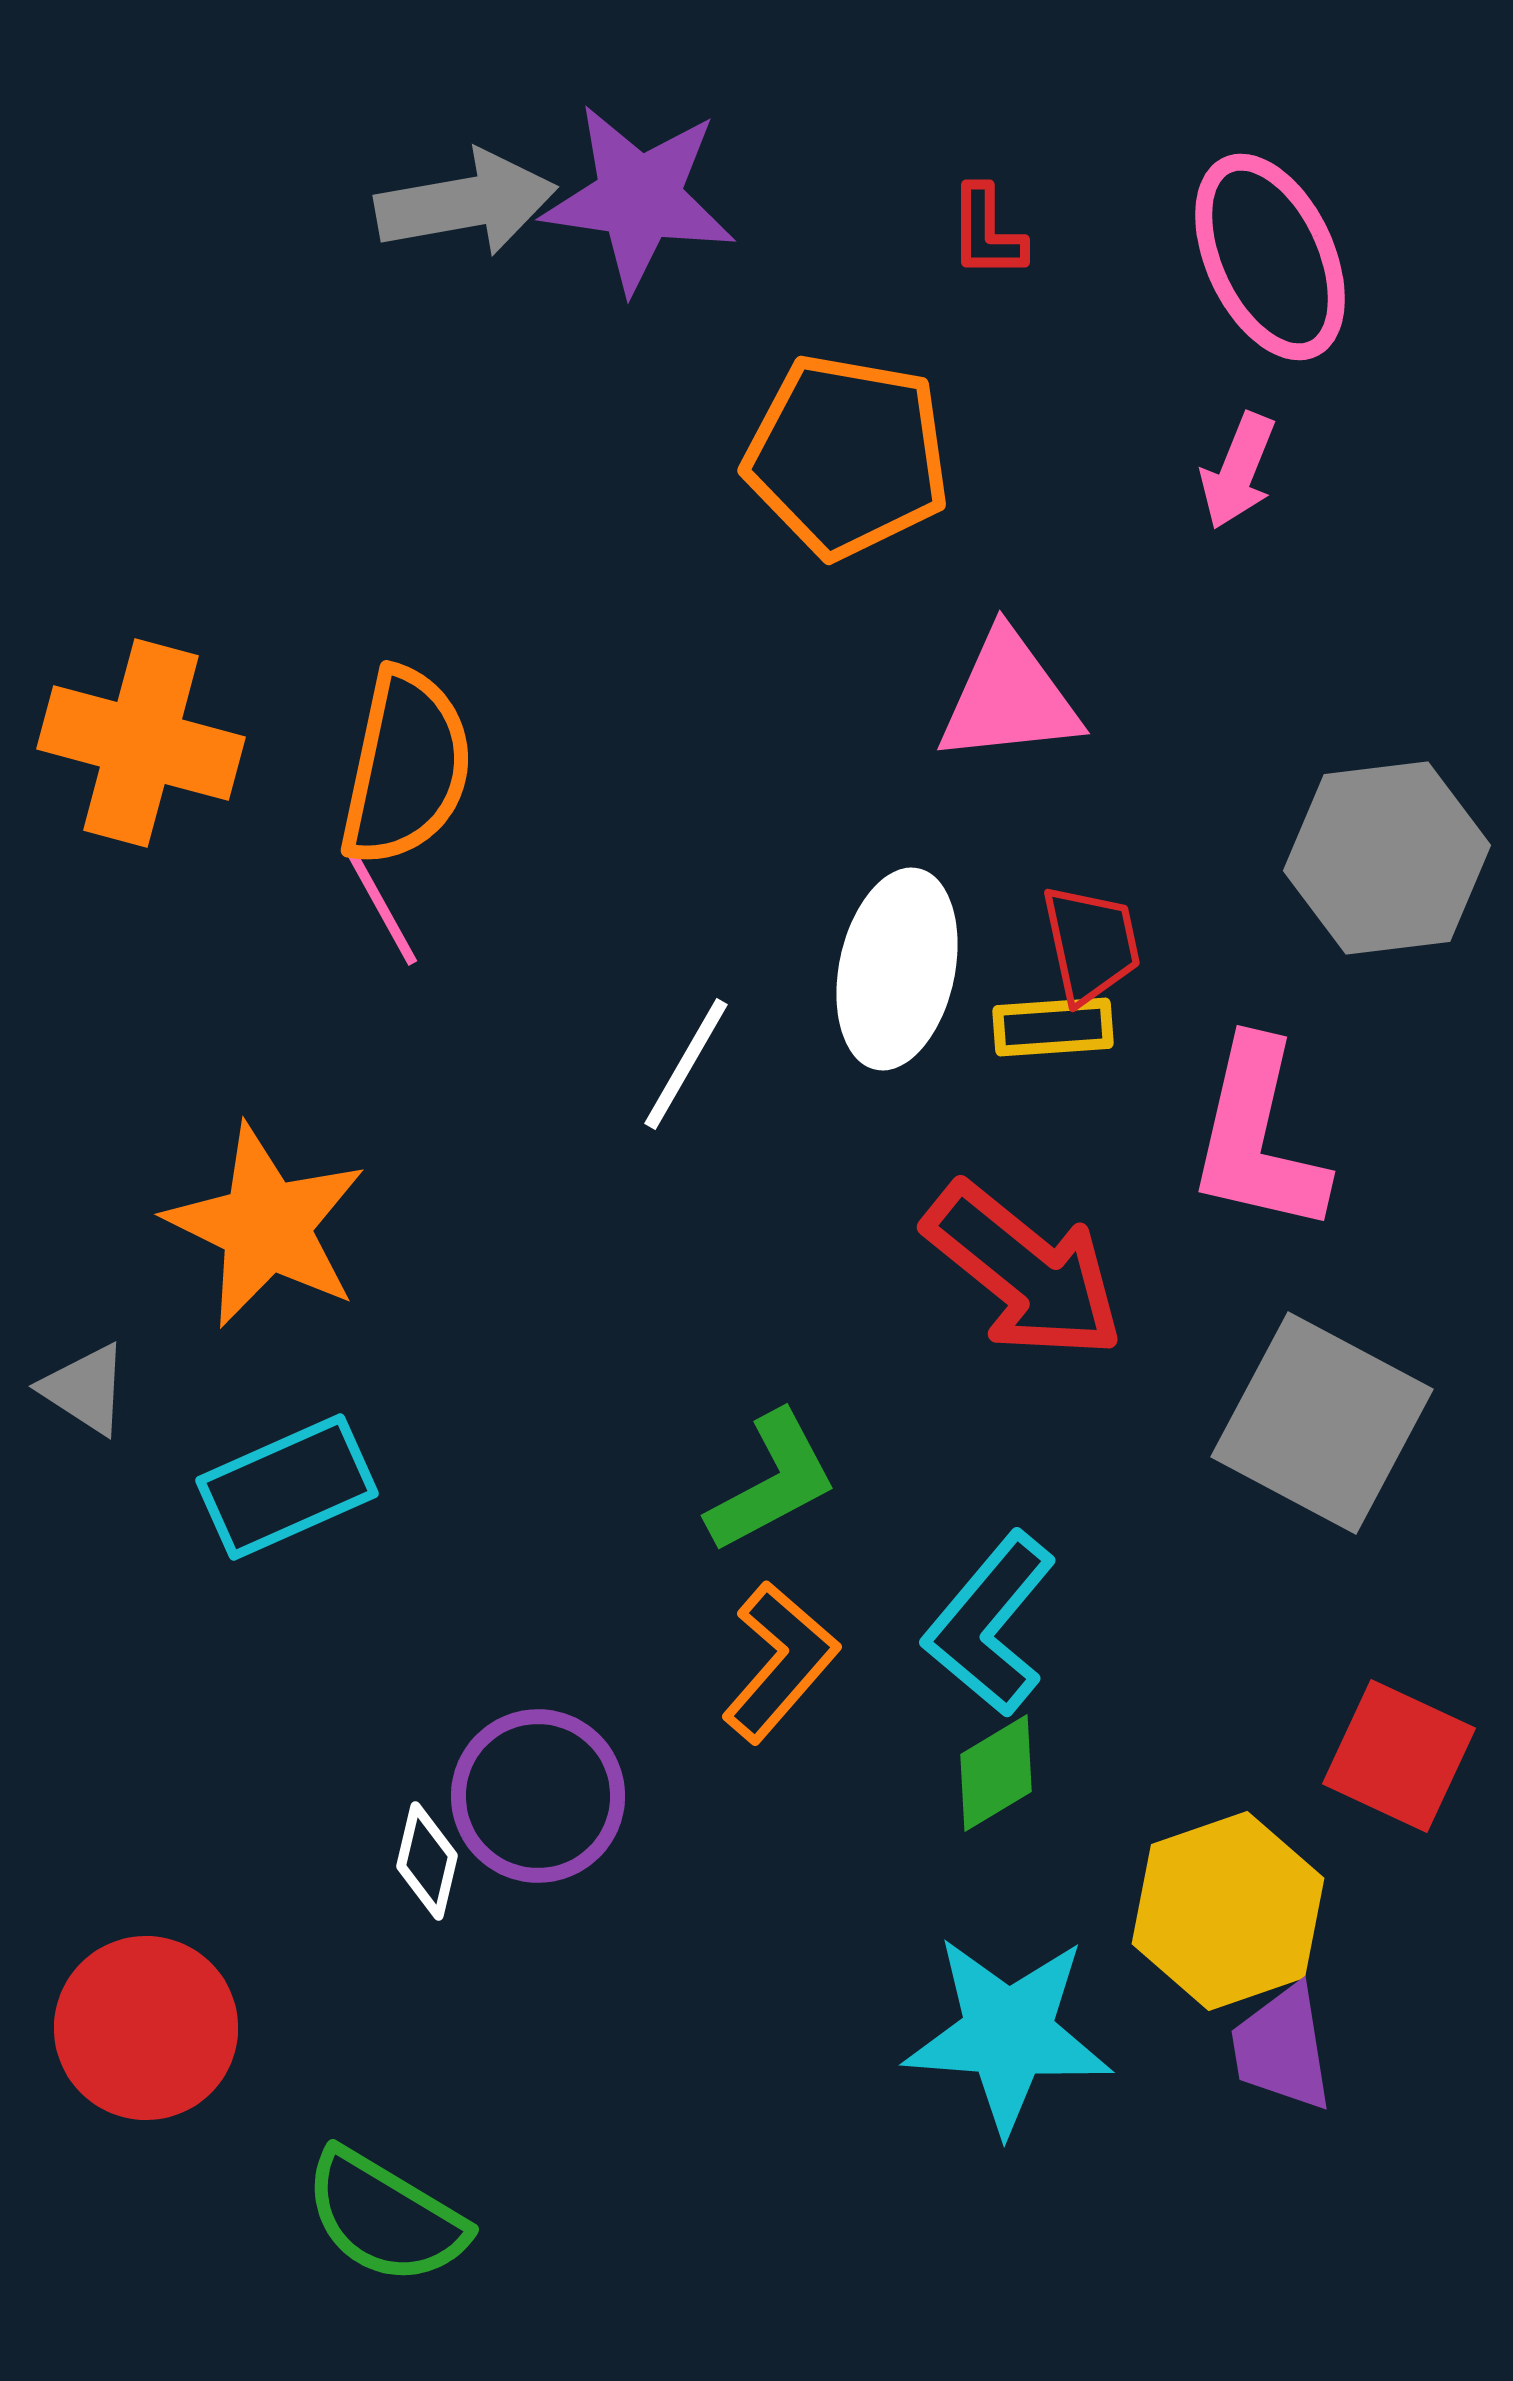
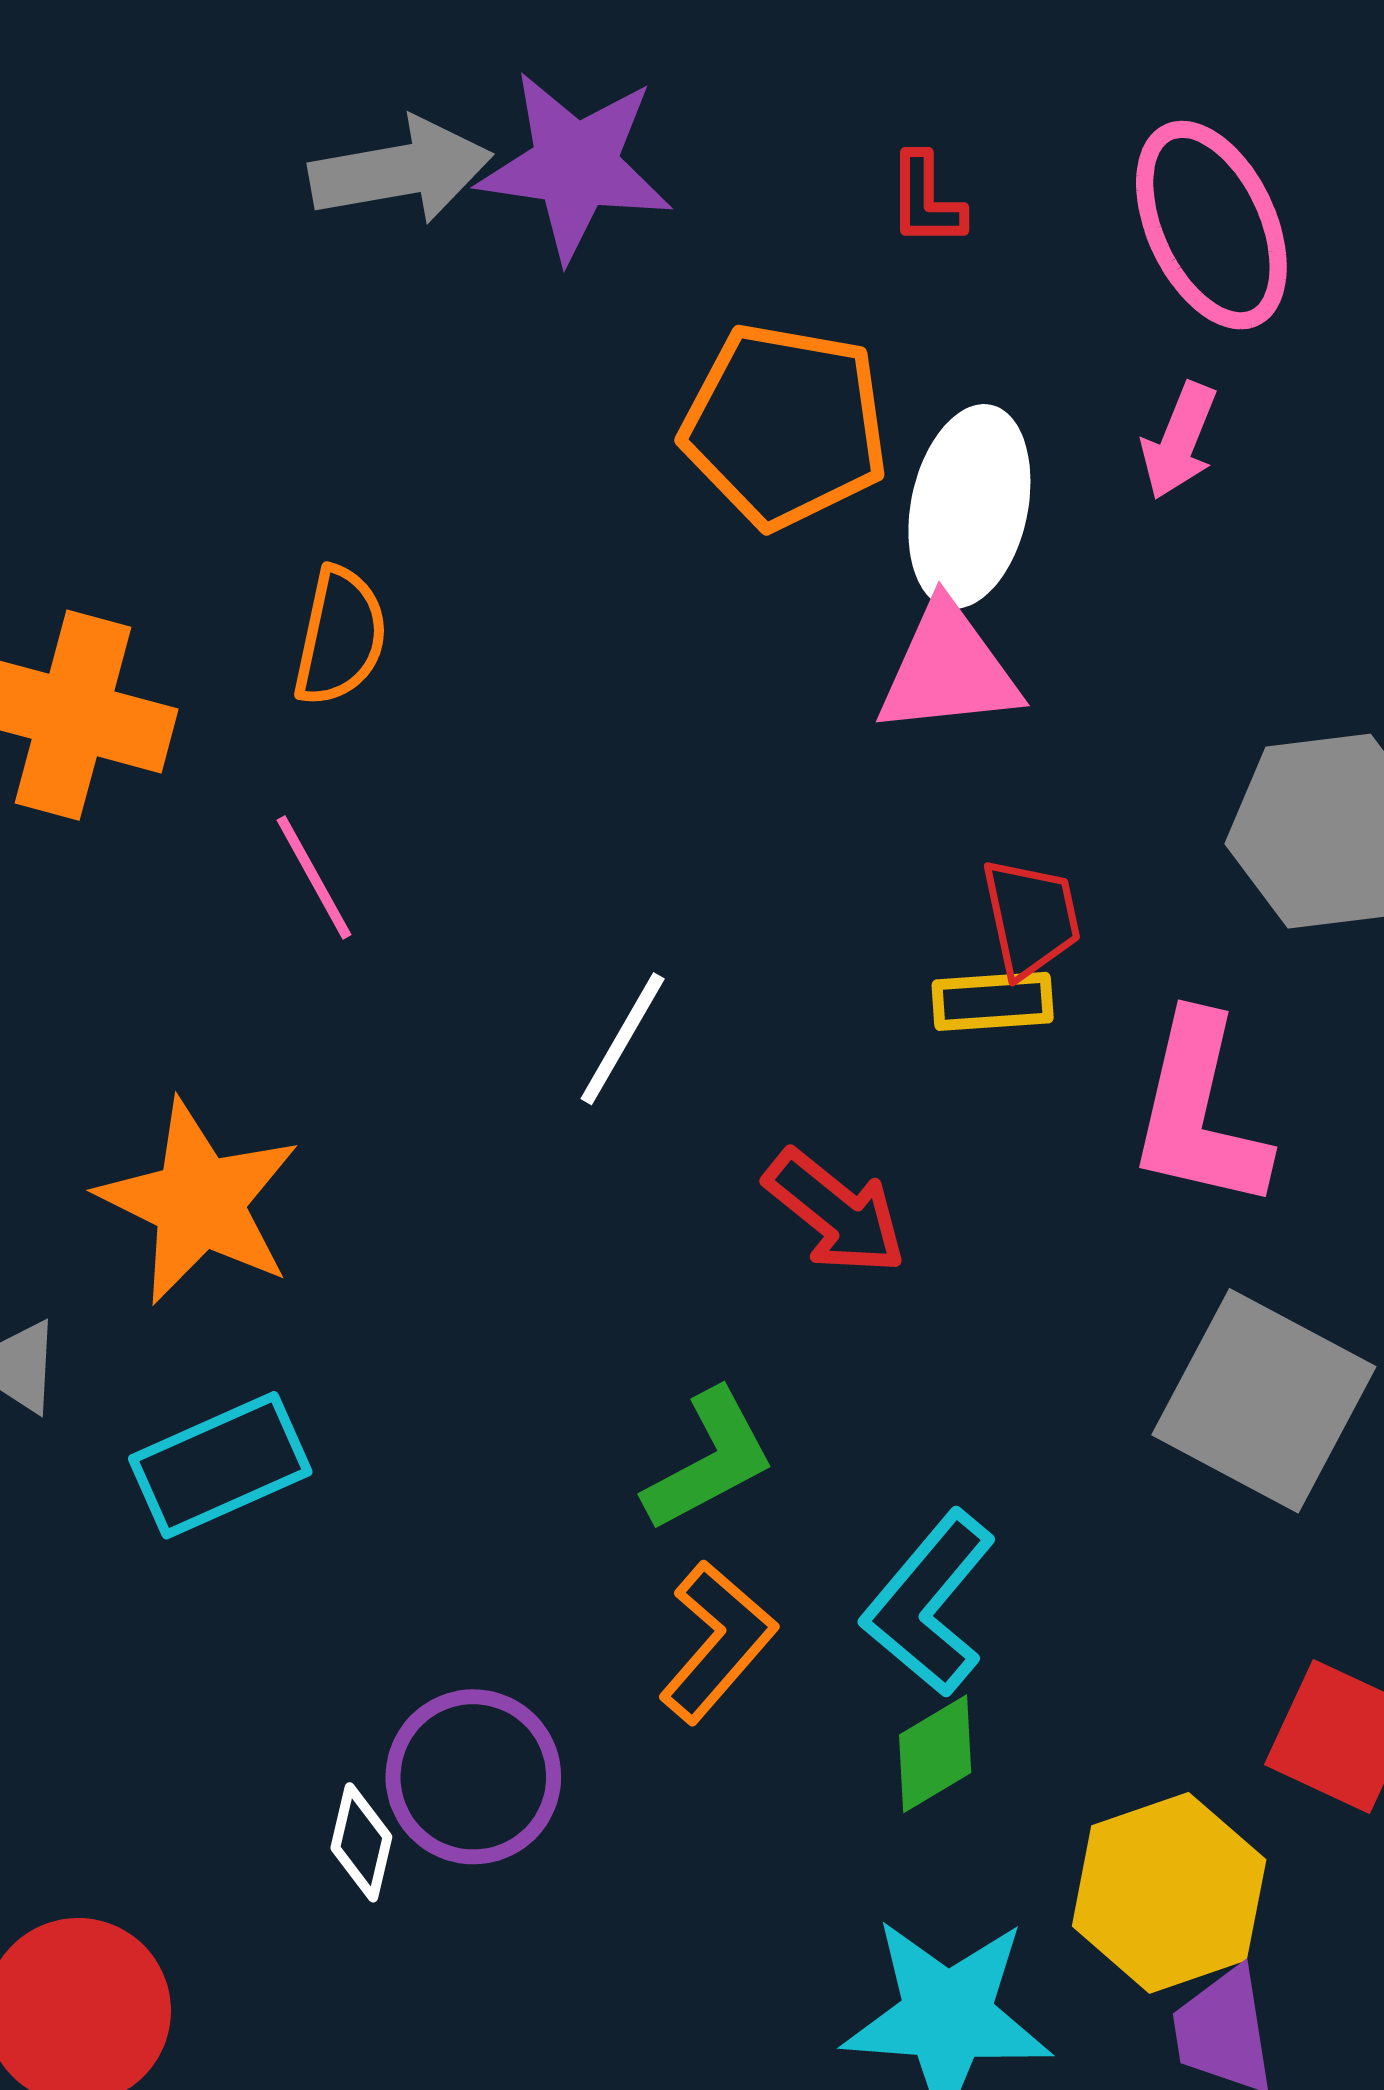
orange semicircle: (406, 767) -> (340, 636), moved, size x0.7
white ellipse: (897, 969) -> (969, 506), moved
red arrow: (1024, 1271) -> (835, 1212), moved, size x0.7

